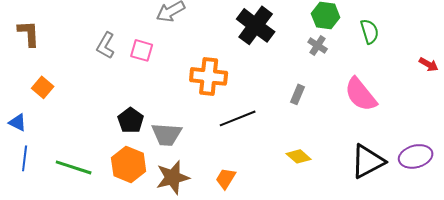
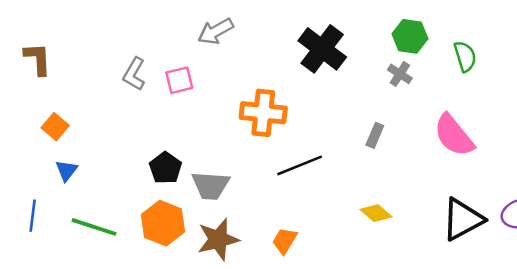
pink square: (142, 50) -> (179, 80), turned -30
blue triangle: (18, 122) -> (66, 170), moved, turned 42

